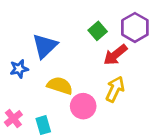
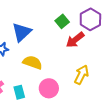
yellow arrow: (115, 89) -> (81, 75), moved
pink circle: (83, 106) -> (49, 88), moved

